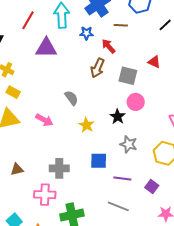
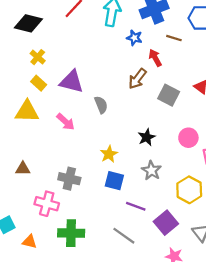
purple triangle: (46, 48) -> (72, 82), moved
pink circle: (136, 102) -> (188, 138), moved
yellow star: (86, 125) -> (109, 154), moved
purple square: (152, 186) -> (166, 223), size x1.5

